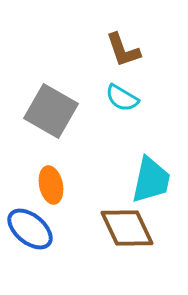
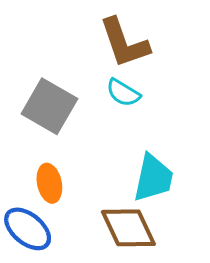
brown L-shape: (123, 50) -> (124, 43), size x1.4

